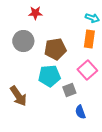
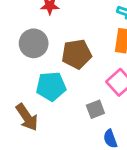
cyan pentagon: (49, 76) -> (51, 86), moved

